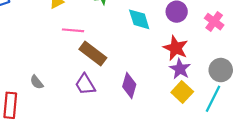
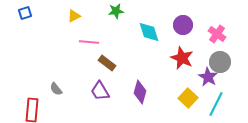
brown rectangle: (93, 53) -> (107, 63), size x0.7
purple star: (180, 69) -> (208, 77), moved
gray circle: (221, 70) -> (220, 62), moved

